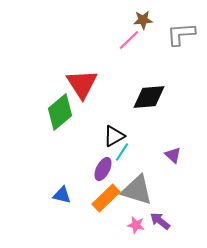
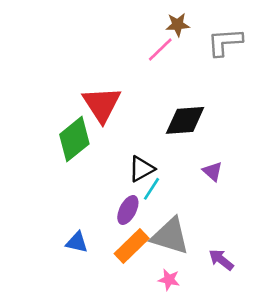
purple triangle: (173, 155) -> (212, 171), moved
purple arrow: (160, 221) -> (221, 260), moved

